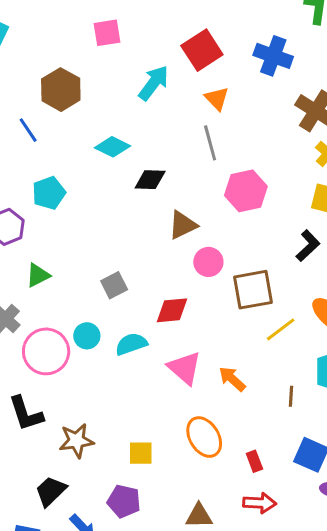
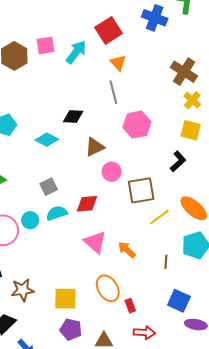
pink square: (107, 33) -> (46, 45), moved
blue cross: (273, 56) -> (155, 18), moved
cyan diamond: (112, 147) -> (47, 140), moved
cyan semicircle: (131, 344) -> (57, 213), moved
yellow square: (141, 453) -> (65, 299), size x1.4
red rectangle: (254, 461) -> (130, 306), moved
purple pentagon: (124, 501) -> (71, 329), moved

